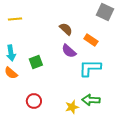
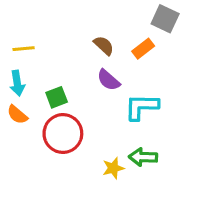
yellow line: (15, 19) -> (24, 49), moved
orange rectangle: (91, 40) -> (143, 49), moved, turned -72
red circle: (34, 101) -> (63, 134), moved, size x1.6

